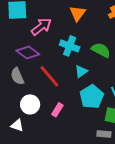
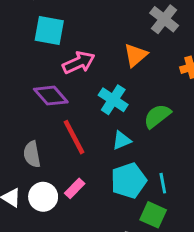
green semicircle: (101, 50) -> (157, 116), turned -78
gray semicircle: (17, 76) -> (32, 154), moved
white circle: (30, 104) -> (43, 197), moved

